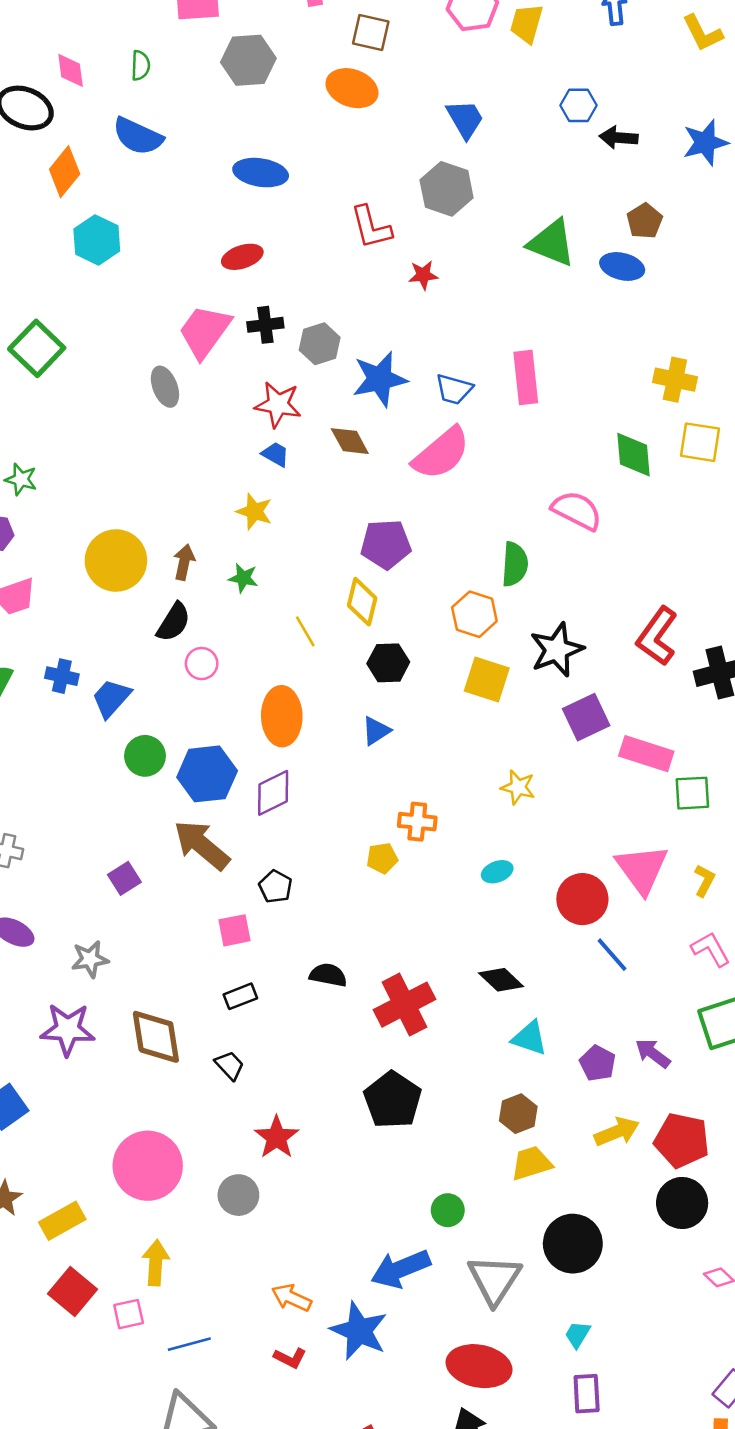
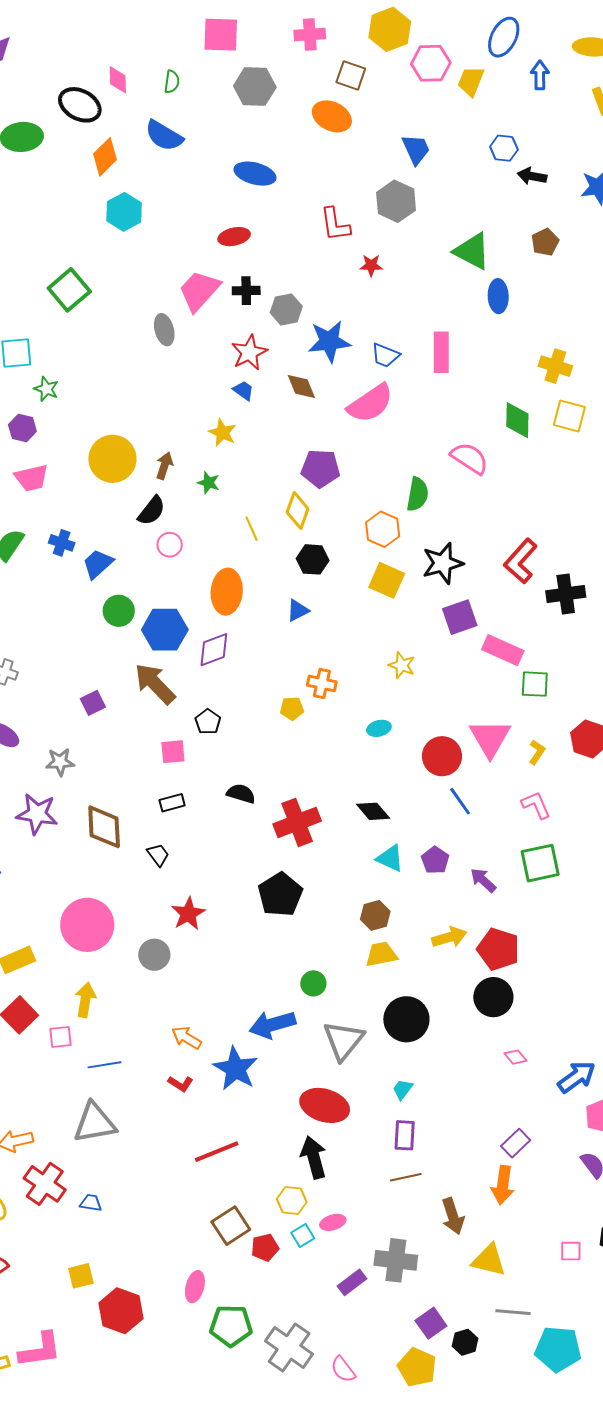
blue ellipse: (622, 266) -> (498, 296), moved, turned 68
red star: (278, 404) -> (249, 353), turned 30
purple pentagon: (598, 1063) -> (435, 860), moved

